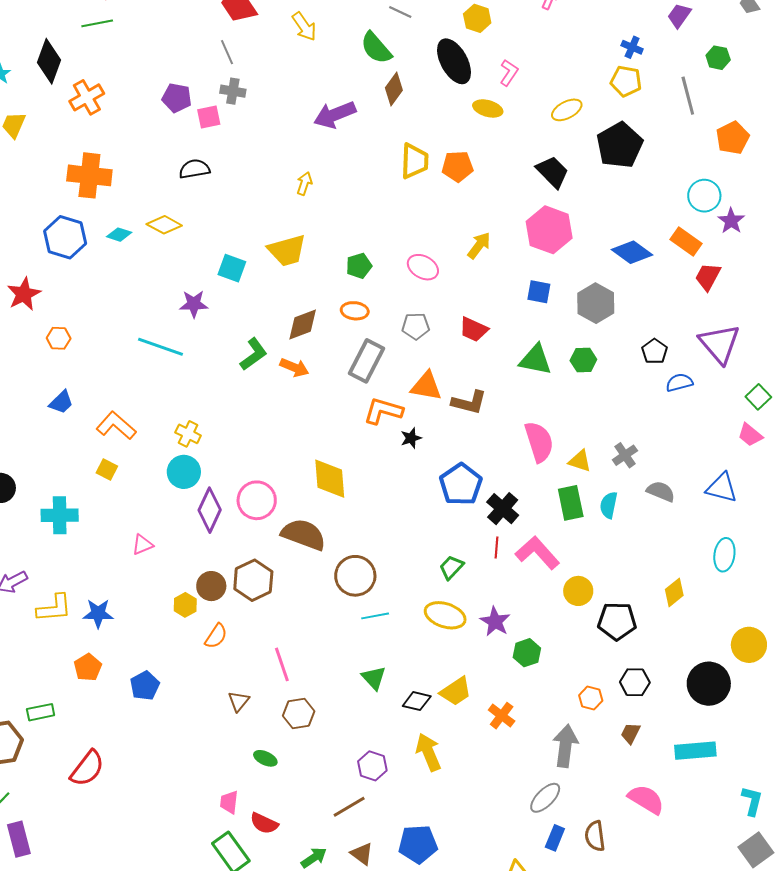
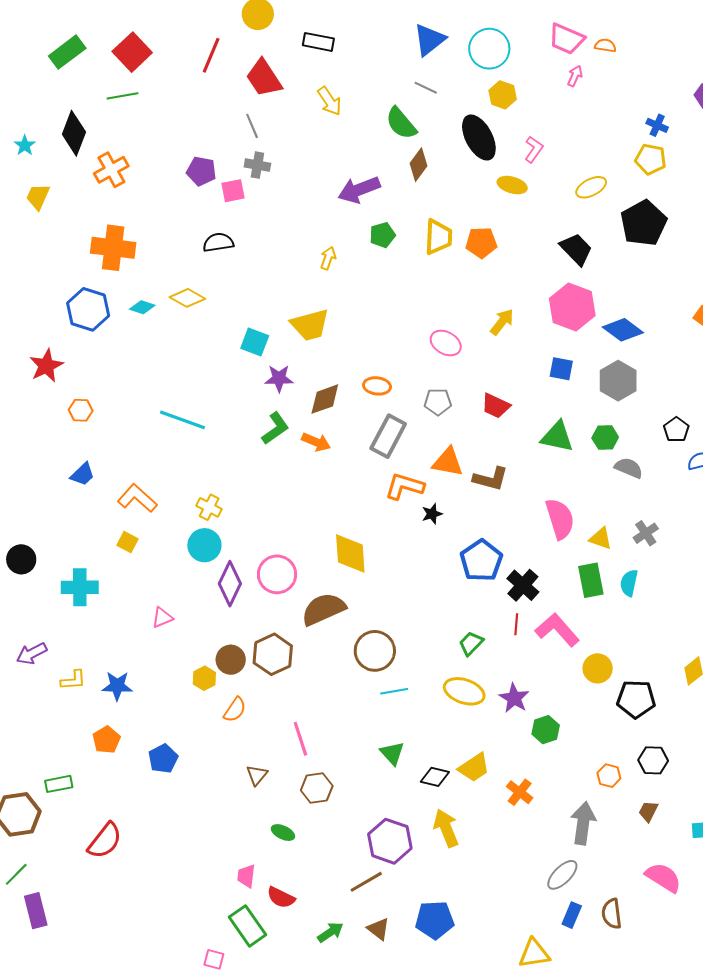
blue diamond: (632, 252) -> (623, 330), moved
green pentagon: (359, 266) -> (382, 235), moved
purple star: (194, 304) -> (279, 378), moved
gray semicircle: (661, 491) -> (629, 468), moved
brown semicircle: (304, 535) -> (323, 609), turned -45
yellow L-shape: (54, 608) -> (73, 680), size x0.7
purple hexagon: (372, 766) -> (390, 841), size x1.5

